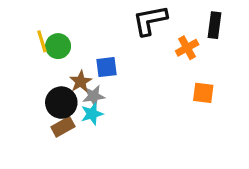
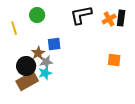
green circle: (58, 46) -> (37, 15), moved
orange cross: (187, 48) -> (109, 19), moved
brown rectangle: (63, 127) -> (27, 81), size x1.5

